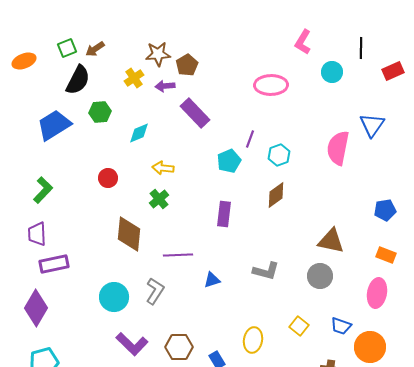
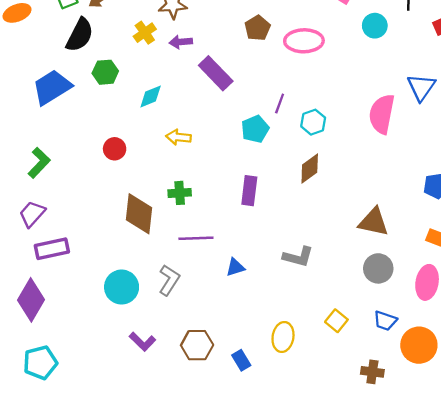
brown pentagon: (187, 65) -> (257, 28), moved
green cross: (159, 199) -> (180, 193), moved, turned 36
purple trapezoid: (37, 234) -> (32, 214), turned 45
gray circle: (320, 276) -> (378, 268), moved
purple L-shape: (132, 344) -> (142, 342), size x0.7

